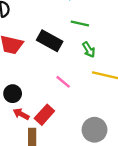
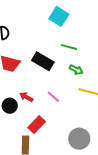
green arrow: (89, 50) -> (76, 70), turned -32
red arrow: (21, 114) -> (26, 97), moved

